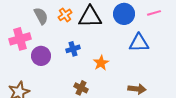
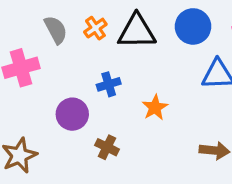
purple circle: (41, 56) -> (72, 114), moved
brown cross: (81, 88) -> (107, 147), moved

